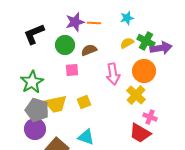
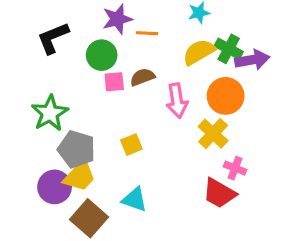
orange line: (94, 23) -> (147, 33), moved
yellow semicircle: (127, 43) -> (199, 52), size x1.5
brown semicircle: (89, 50) -> (142, 77), moved
pink square: (72, 70) -> (114, 82), moved
yellow trapezoid: (56, 104) -> (80, 176), moved, turned -35
gray pentagon: (37, 110) -> (76, 149), moved

